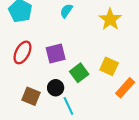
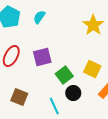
cyan semicircle: (66, 11) -> (39, 17), moved
black circle: (56, 88) -> (73, 93), moved

